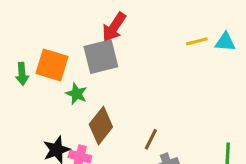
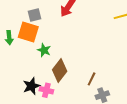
gray square: (101, 57) -> (35, 15), moved, size x0.6

